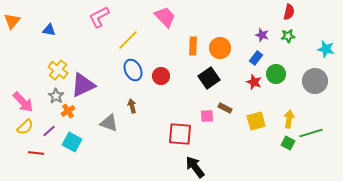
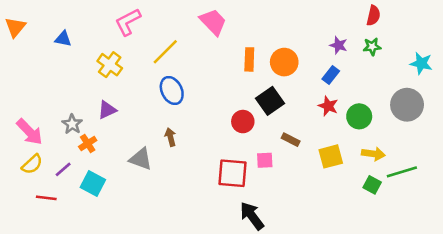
yellow cross: (58, 70) -> (110, 65), moved
green circle: (276, 74) -> (359, 116), moved
red circle: (161, 76) -> (243, 122), moved
purple triangle: (83, 85) -> (107, 110), size x0.6
pink square: (207, 116) -> (265, 160), moved
yellow arrow: (289, 119) -> (373, 154), turned 90

